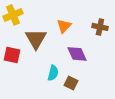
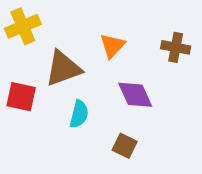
brown triangle: (36, 39) -> (63, 68), turned 40
cyan semicircle: (53, 73) -> (79, 114), moved

